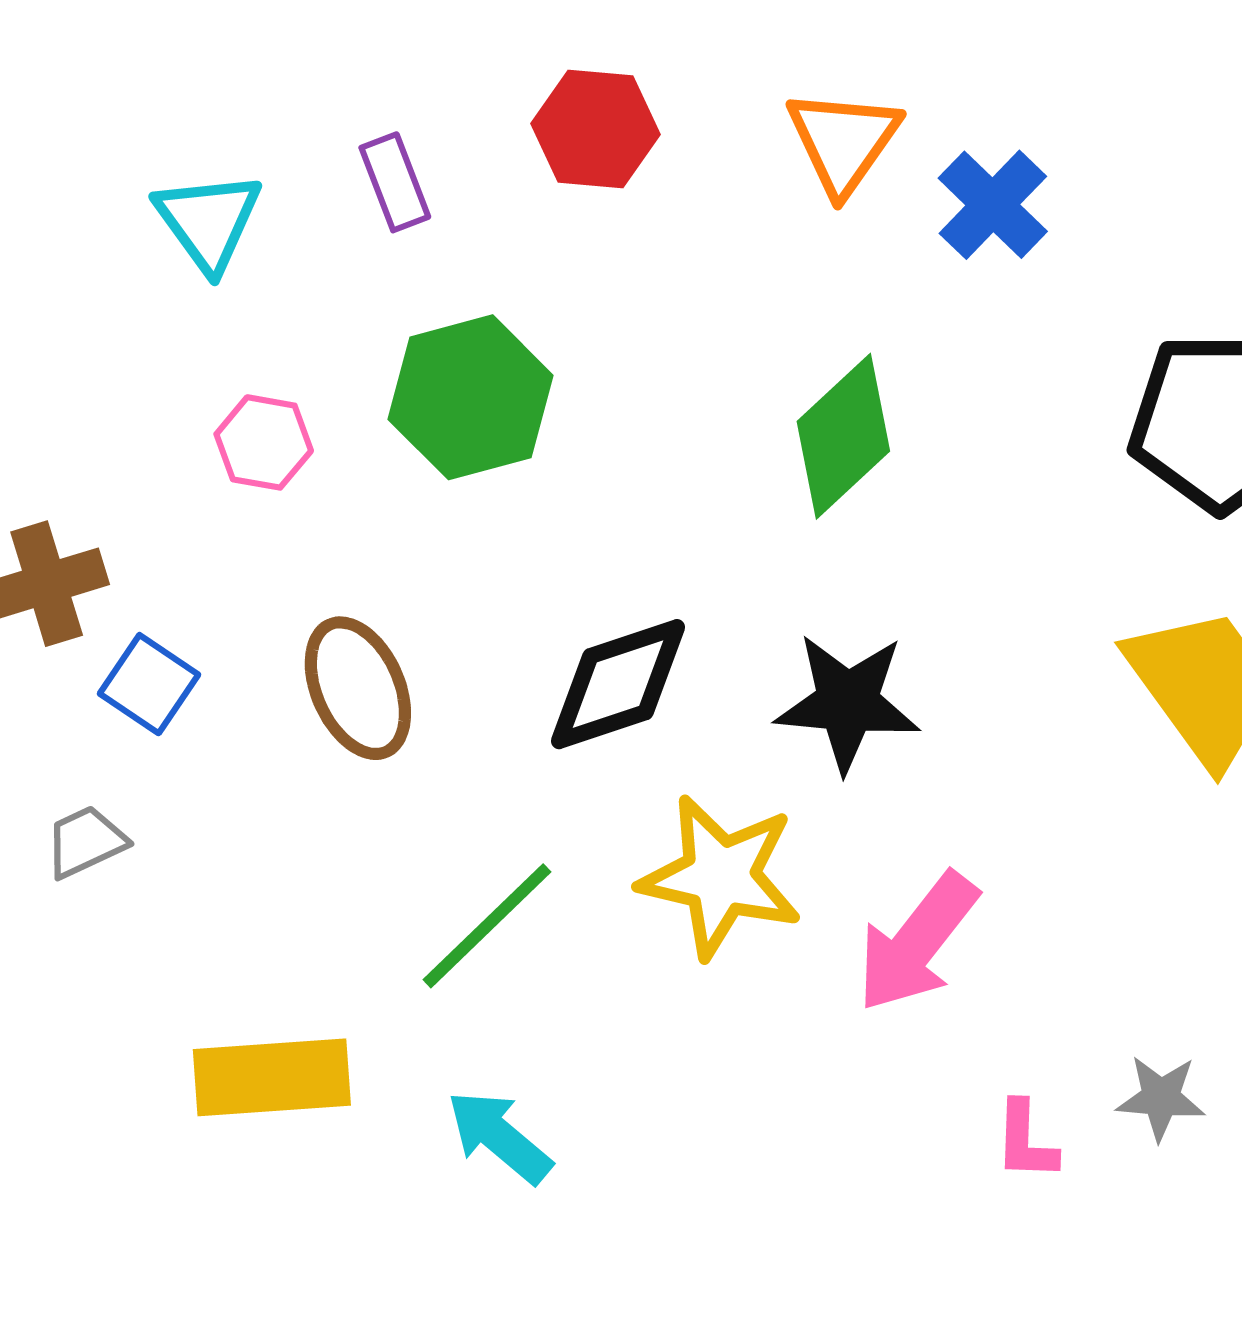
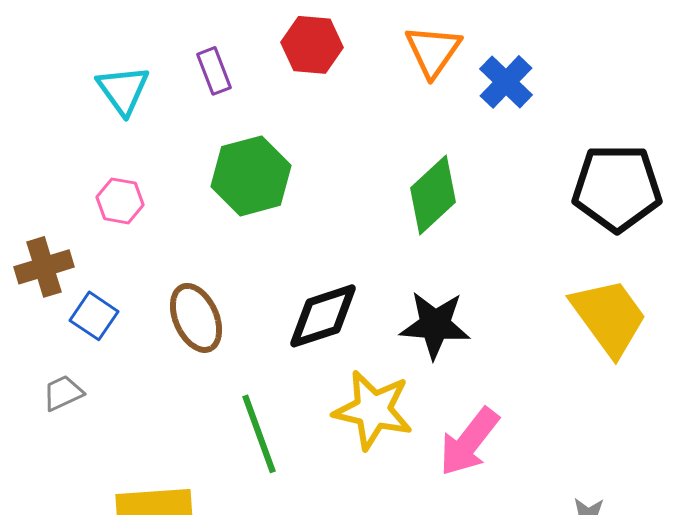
pink hexagon: (264, 442) -> (120, 201), moved
green line: (487, 926) -> (259, 434), turned -66

